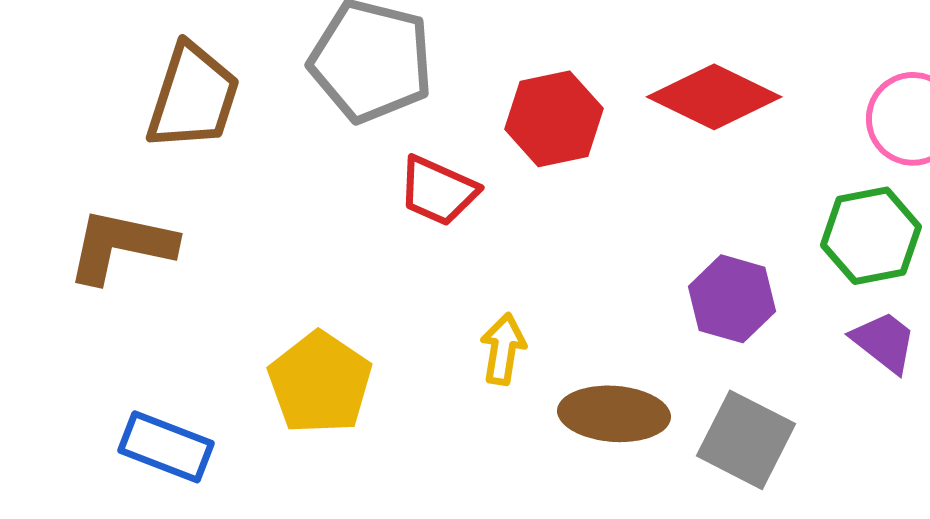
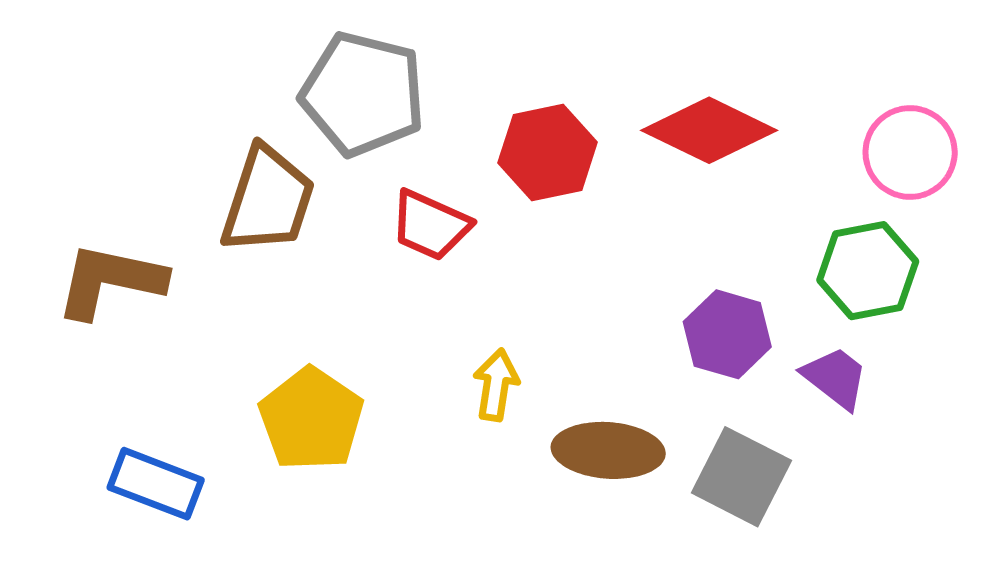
brown trapezoid: (193, 97) -> (268, 200), moved
purple trapezoid: (884, 342) -> (835, 378), moved

